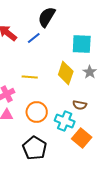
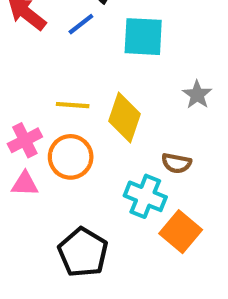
cyan square: (82, 44) -> (143, 37), moved
yellow diamond: (66, 73) -> (125, 117), moved
orange circle: (37, 112) -> (71, 157), moved

